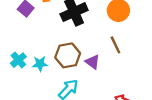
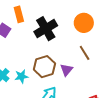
purple triangle: (93, 62) -> (66, 70), turned 40

